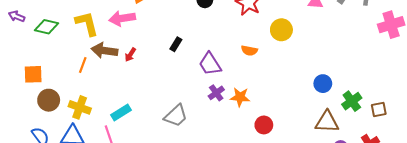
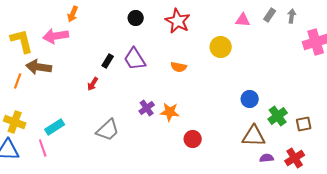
yellow circle: (281, 30) -> (221, 47), moved
red arrow: (130, 55) -> (93, 84), moved
purple trapezoid: (210, 64) -> (135, 59), moved

